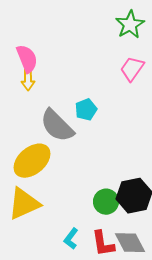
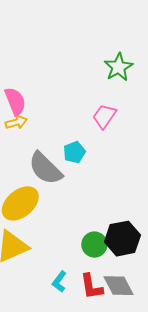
pink trapezoid: (132, 69) -> (104, 116), moved
yellow arrow: (28, 80) -> (16, 122), turned -105

